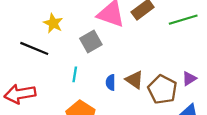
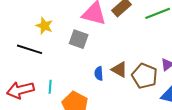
gray square: (91, 41) -> (79, 39), turned -36
cyan line: (75, 74) -> (50, 87), moved

